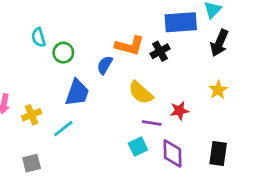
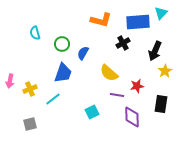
black arrow: (219, 43) -> (155, 51), moved
orange L-shape: (130, 46) -> (101, 20), moved
green circle: (63, 53) -> (62, 44), moved
cyan square: (138, 147) -> (92, 112), moved
black rectangle: (218, 153) -> (161, 104), moved

